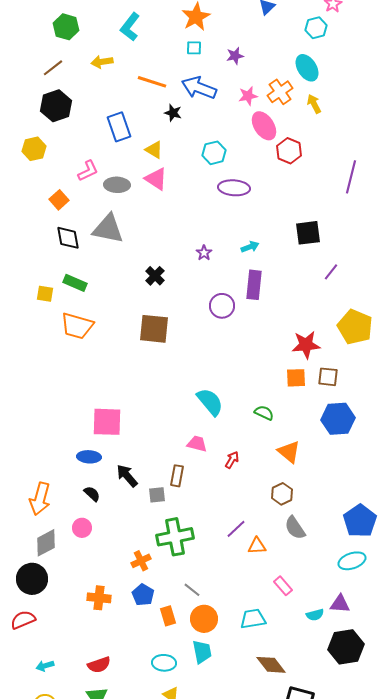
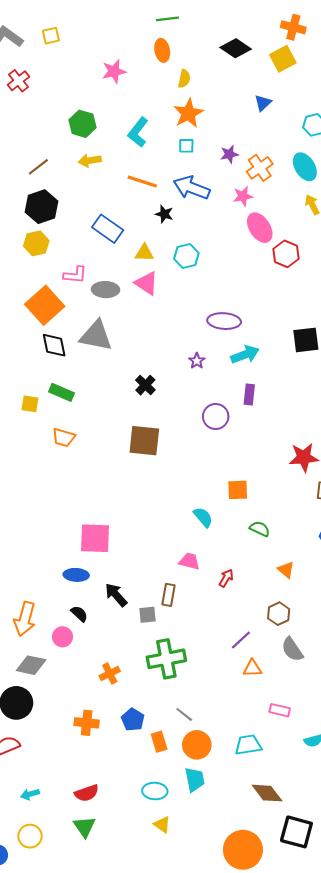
green hexagon: (66, 27) -> (82, 124), moved
cyan L-shape: (130, 27) -> (138, 132), moved
orange cross: (280, 92) -> (260, 168), moved
blue rectangle: (119, 127) -> (108, 229), turned -36
yellow hexagon: (34, 149) -> (36, 243), moved
yellow triangle: (154, 150) -> (144, 253), turned -30
cyan hexagon: (214, 153) -> (186, 256), moved
pink L-shape: (88, 171) -> (75, 275), turned 30
purple ellipse: (234, 188) -> (224, 321), moved
orange square: (59, 200) -> (45, 305), size x1.8
cyan arrow: (250, 247) -> (245, 355), size x1.5
purple rectangle: (254, 285) -> (249, 394), size x0.7
orange trapezoid: (77, 326) -> (64, 437), size x0.7
orange square: (296, 378) -> (238, 490), moved
cyan semicircle: (210, 402) -> (203, 517), size x0.7
orange triangle: (289, 452) -> (286, 570), size x0.7
pink circle: (82, 528) -> (63, 637), moved
purple line: (236, 529) -> (241, 640), moved
gray diamond: (46, 543) -> (31, 665), turned 40
orange cross: (141, 561) -> (110, 674), moved
pink rectangle: (283, 586) -> (280, 710), turned -36

